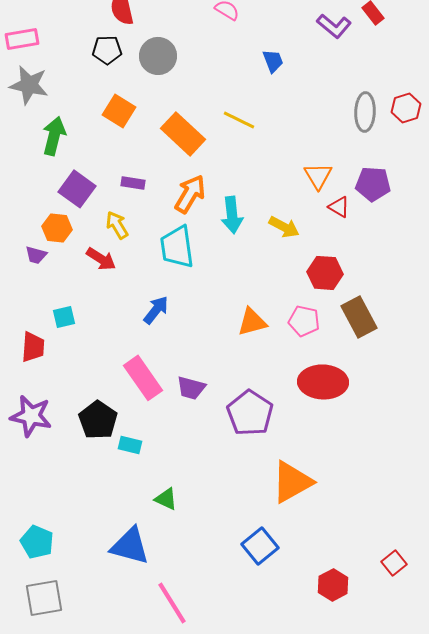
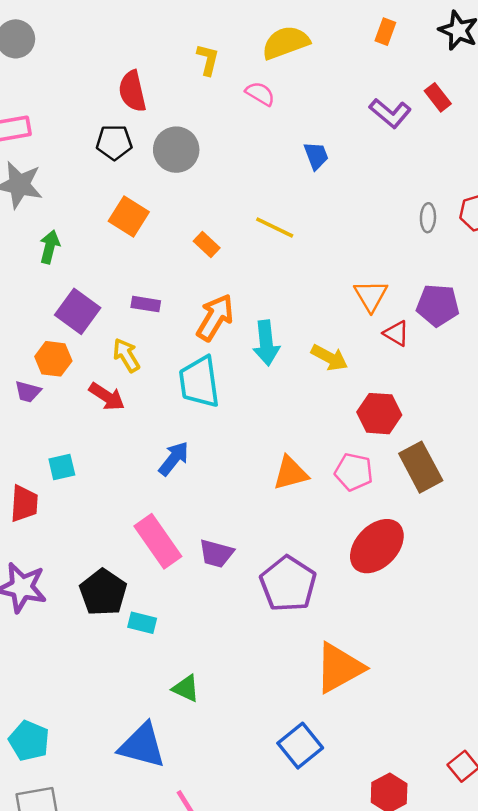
gray ellipse: (365, 112) -> (428, 218), size x0.6
orange rectangle: (183, 134) -> (207, 244), size x0.5
green arrow: (54, 136) -> (50, 247), size x0.7
red ellipse: (323, 382) -> (377, 546), turned -48

